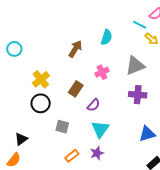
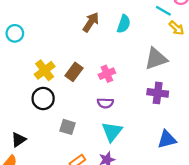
brown arrow: (75, 49) -> (91, 22), moved
pink cross: (102, 72) -> (107, 74), moved
brown rectangle: (76, 89) -> (74, 72), moved
purple semicircle: (94, 105) -> (105, 103), turned 48

